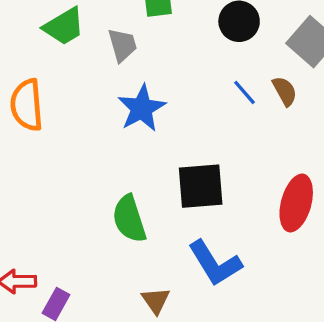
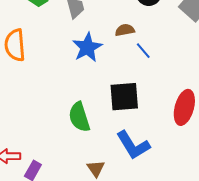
brown semicircle: (285, 91) -> (125, 30), moved, turned -72
blue line: (245, 92) -> (143, 51), moved

